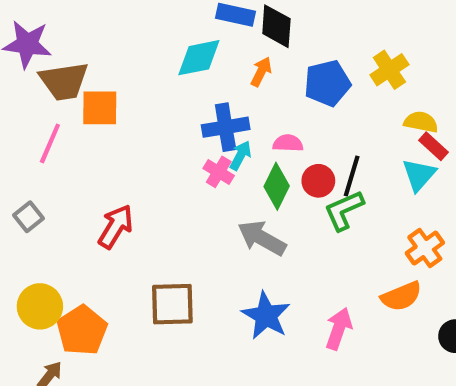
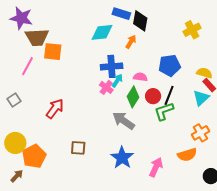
yellow cross: (389, 70) -> (192, 30), moved
blue pentagon: (327, 83) -> (170, 65), moved
brown square: (172, 304) -> (78, 148), size x0.7

